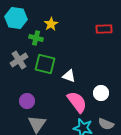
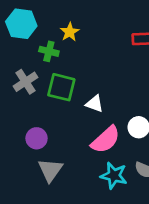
pink semicircle: (77, 102) -> (106, 140), turned 85

